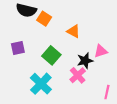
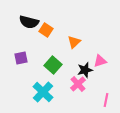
orange triangle: (73, 31) -> (74, 42), turned 48

